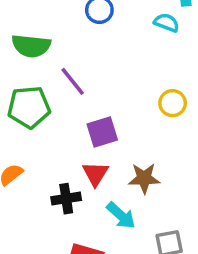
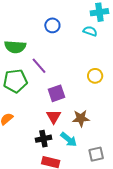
black cross: (66, 199) -> (43, 139), moved

